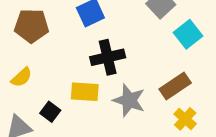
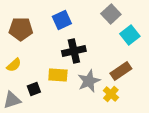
gray star: (129, 100) -> (89, 81), turned 30
black square: (50, 112) -> (34, 89), turned 32
yellow cross: (185, 119) -> (111, 94), moved

